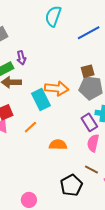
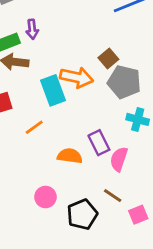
brown square: (88, 71) -> (108, 58), moved, turned -32
purple rectangle: (89, 122) -> (99, 143), moved
pink circle: (29, 200) -> (45, 197), moved

